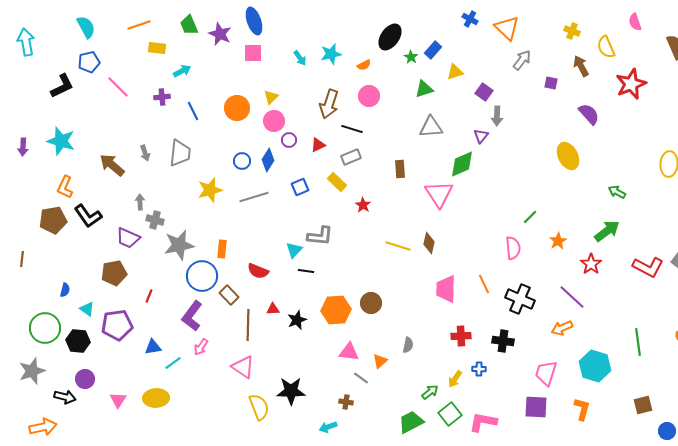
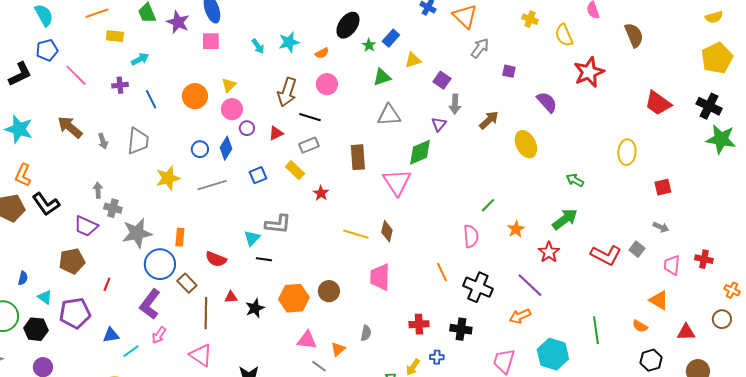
brown arrow: (581, 66) -> (489, 120), moved, turned 75
brown arrow: (112, 165) -> (70, 127), moved
brown rectangle: (400, 169) -> (358, 157), size x1.4
pink trapezoid: (446, 289) -> (380, 277), moved

